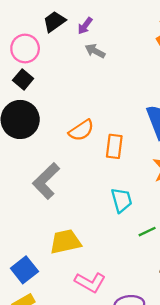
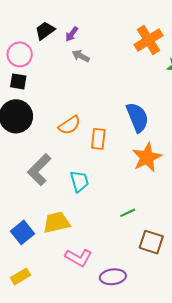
black square: (23, 79) -> (18, 81), turned -30
cyan trapezoid: (122, 200) -> (79, 181), moved
blue square: (24, 270) -> (23, 232), moved

